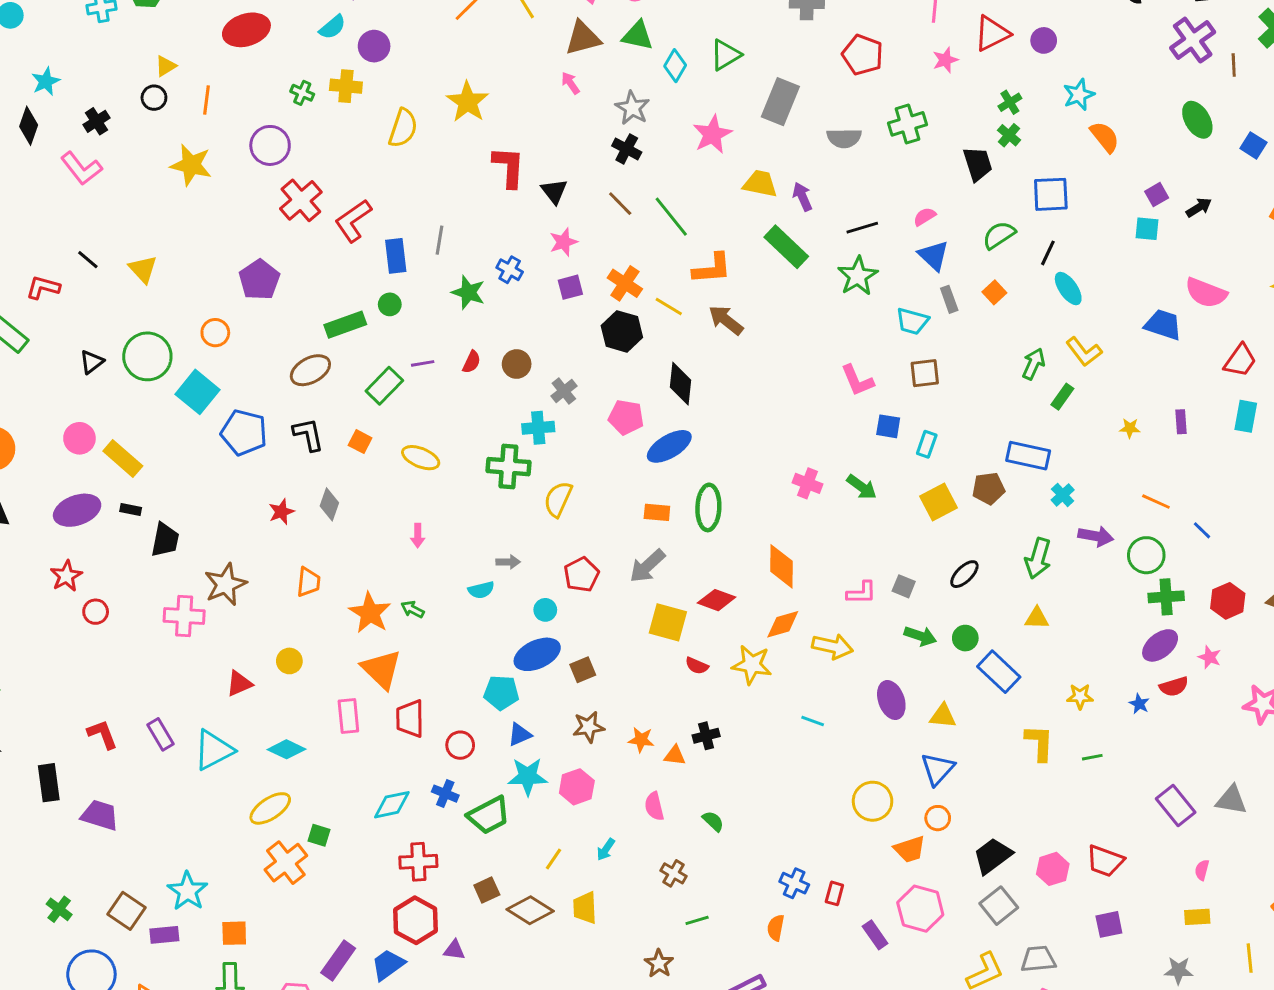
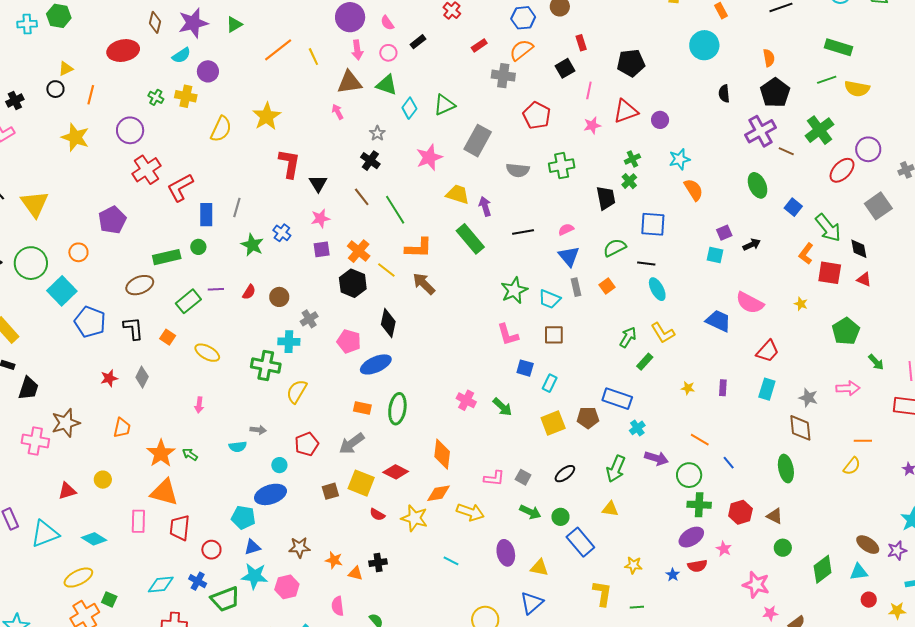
brown line: (1234, 65) -> (786, 151), turned -70
gray star: (632, 108) -> (377, 133), size x0.7
black line: (1048, 253) -> (646, 263), turned 66
yellow triangle: (143, 269) -> (35, 204), size x1.4
green star: (858, 276) -> (514, 290), moved
orange triangle: (382, 669) -> (164, 492), turned -36
brown square: (583, 670) -> (330, 491), moved

